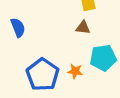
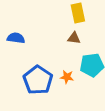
blue semicircle: (18, 27) -> (16, 38), turned -60

